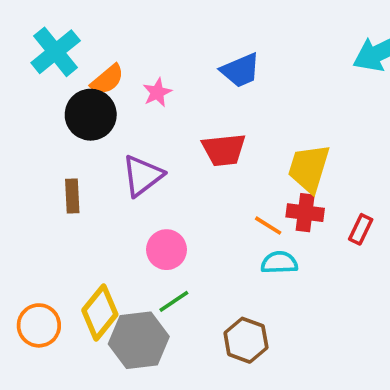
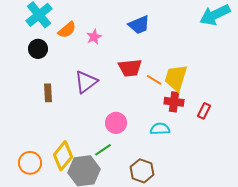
black circle: (91, 115) -> (38, 49), moved, size x0.7
orange line: (268, 226) -> (154, 80), moved
pink circle: (166, 250) -> (116, 123), moved

